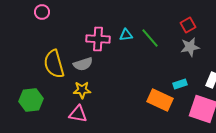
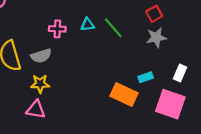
pink cross: (98, 39) -> (57, 29), size x0.7

